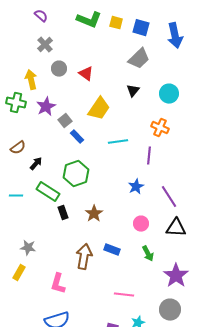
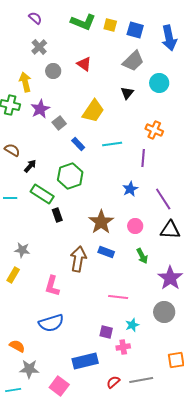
red triangle: (86, 74) -> (84, 64), moved
cyan circle: (169, 94) -> (159, 83), moved
blue rectangle: (77, 137) -> (78, 144), moved
brown semicircle: (18, 148) -> (12, 150), turned -112
brown star: (94, 214) -> (101, 222), moved, size x1.4

